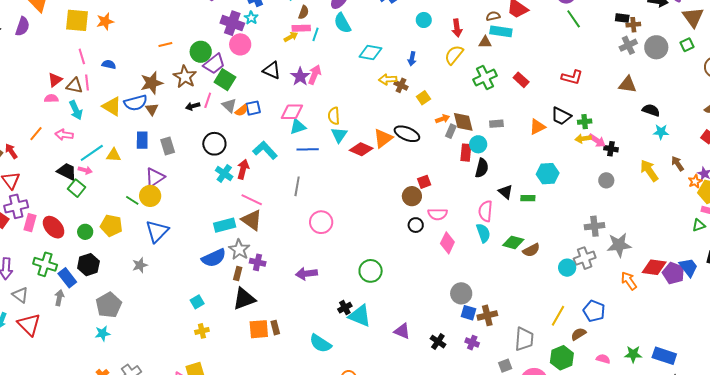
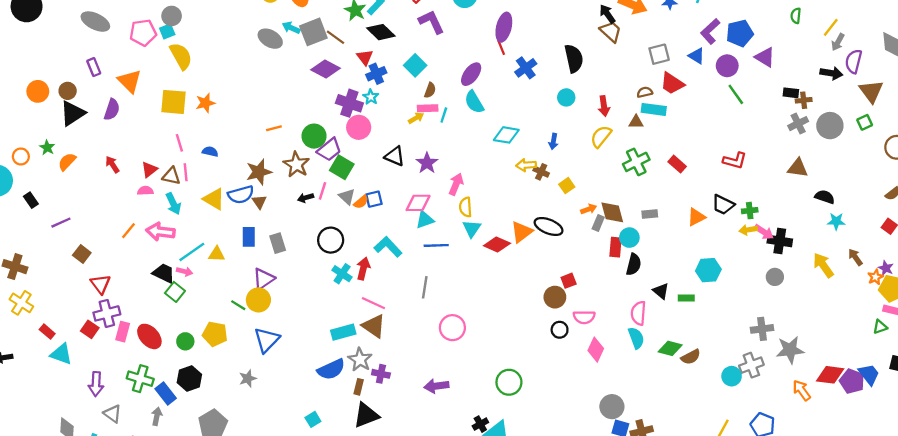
pink arrow: (315, 75) -> (456, 184), moved
pink arrow: (64, 135) -> (160, 232), size x1.4
black cross: (611, 149) -> (780, 241), size x1.5
red arrow: (11, 151) -> (112, 164), moved

